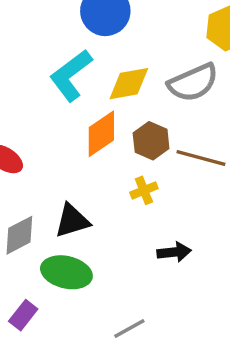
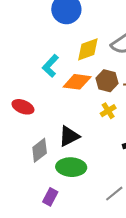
cyan L-shape: (71, 75) -> (50, 66), moved, size x0.7
orange diamond: (101, 134) -> (77, 82), turned 52

